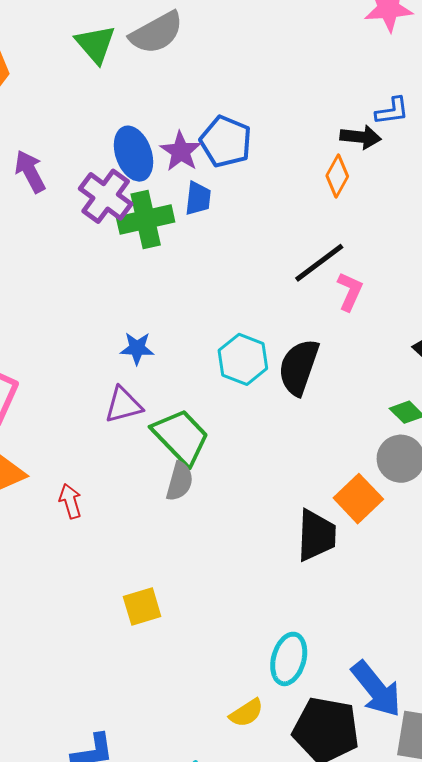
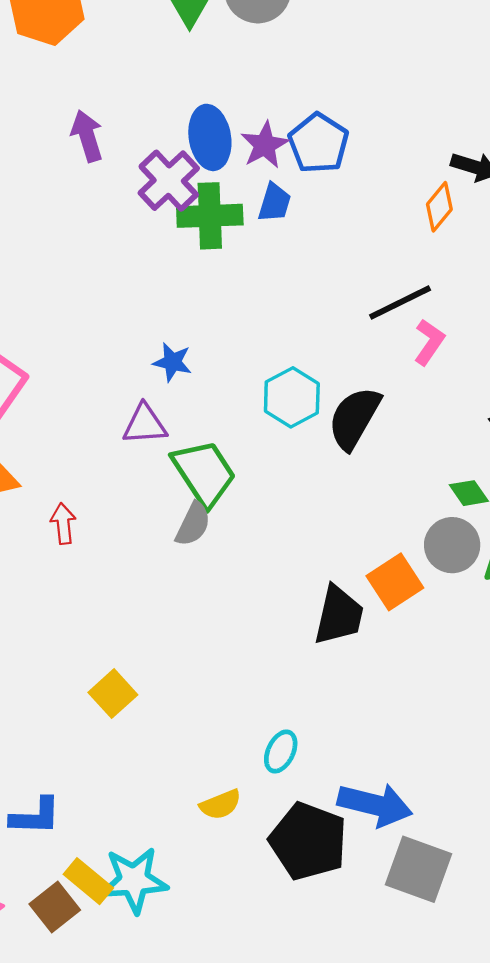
yellow square: (142, 606) -> (113, 694), moved, turned -36
cyan ellipse: (289, 659) -> (281, 751), size x0.7
blue arrow: (376, 689) -> (375, 805), turned -48

